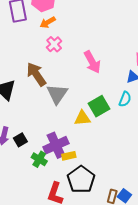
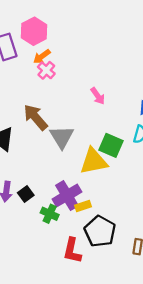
pink cross: (54, 44) -> (46, 70), moved
pink arrow: (92, 62) -> (98, 96), size x0.7
green square: (99, 106) -> (111, 145), turned -30
yellow triangle: (82, 118) -> (94, 161), size x1.5

